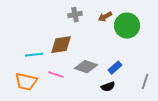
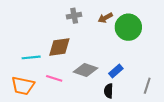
black semicircle: (108, 87) -> (109, 91), turned 112

